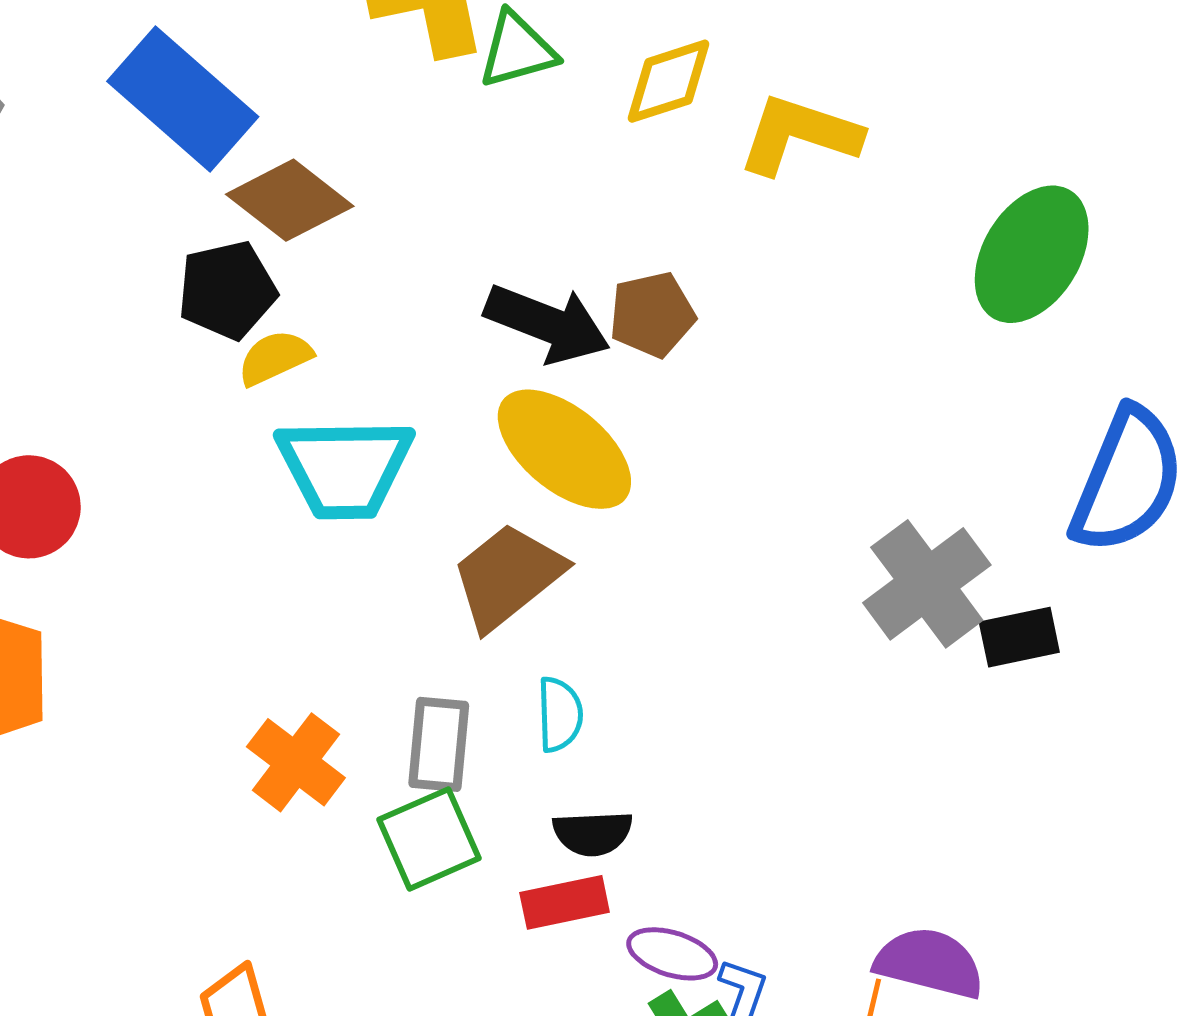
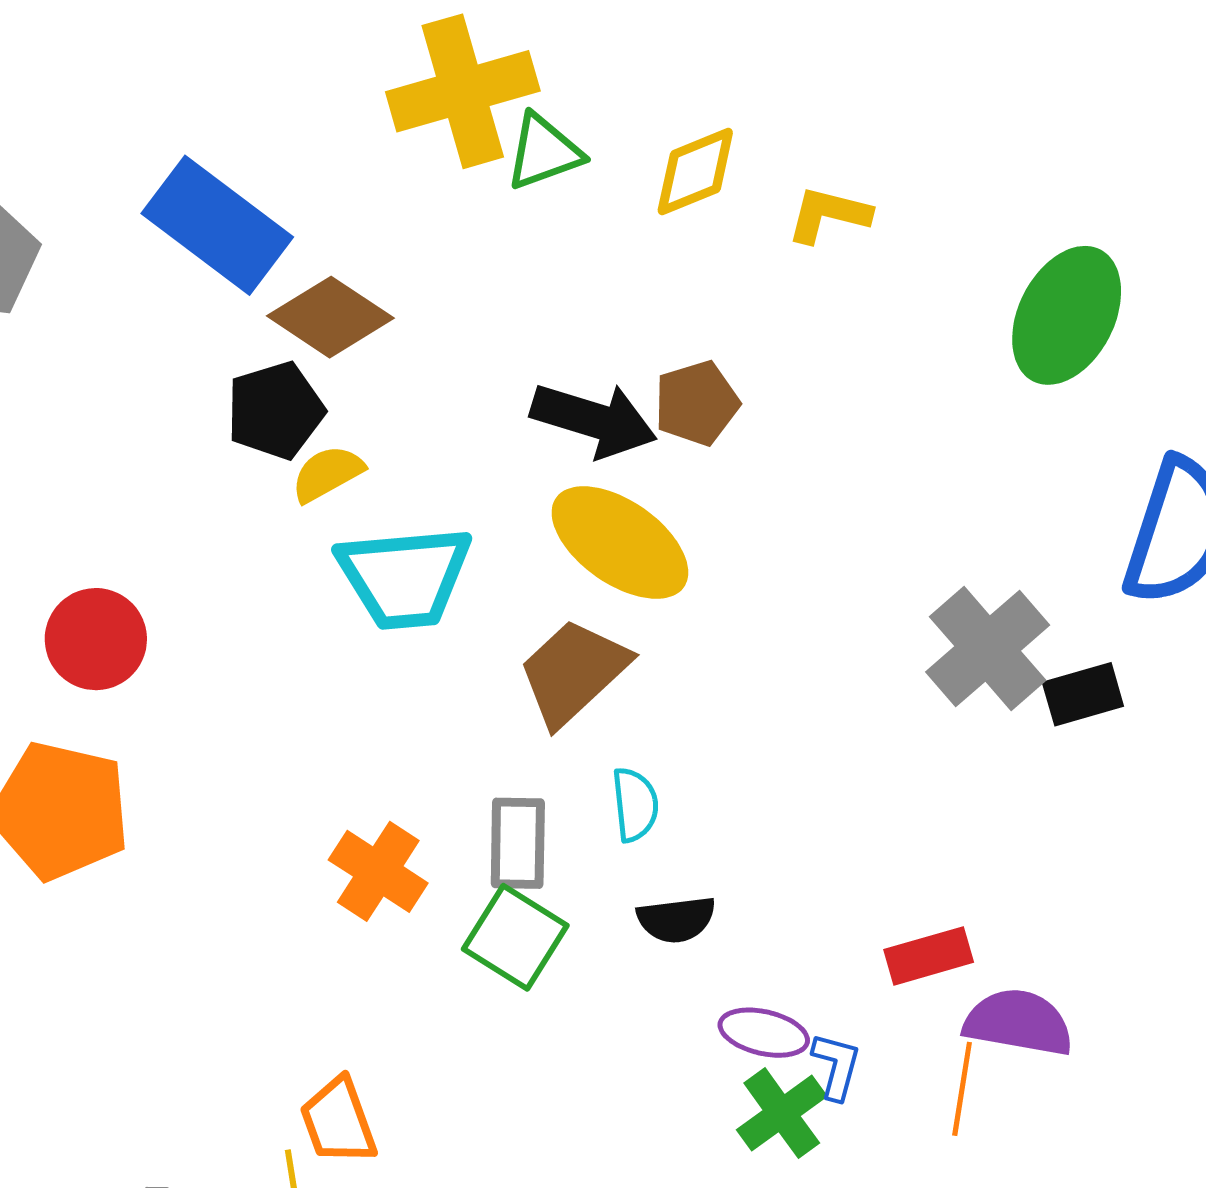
yellow L-shape: (799, 135) -> (829, 215), size x0.7
green square: (429, 839) -> (515, 937), turned -30
red rectangle: (565, 902) -> (929, 956), moved

